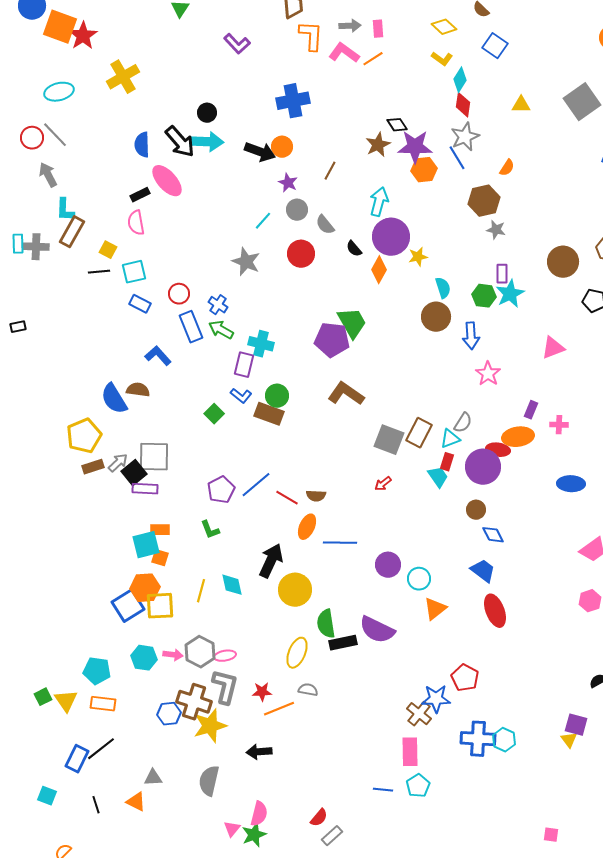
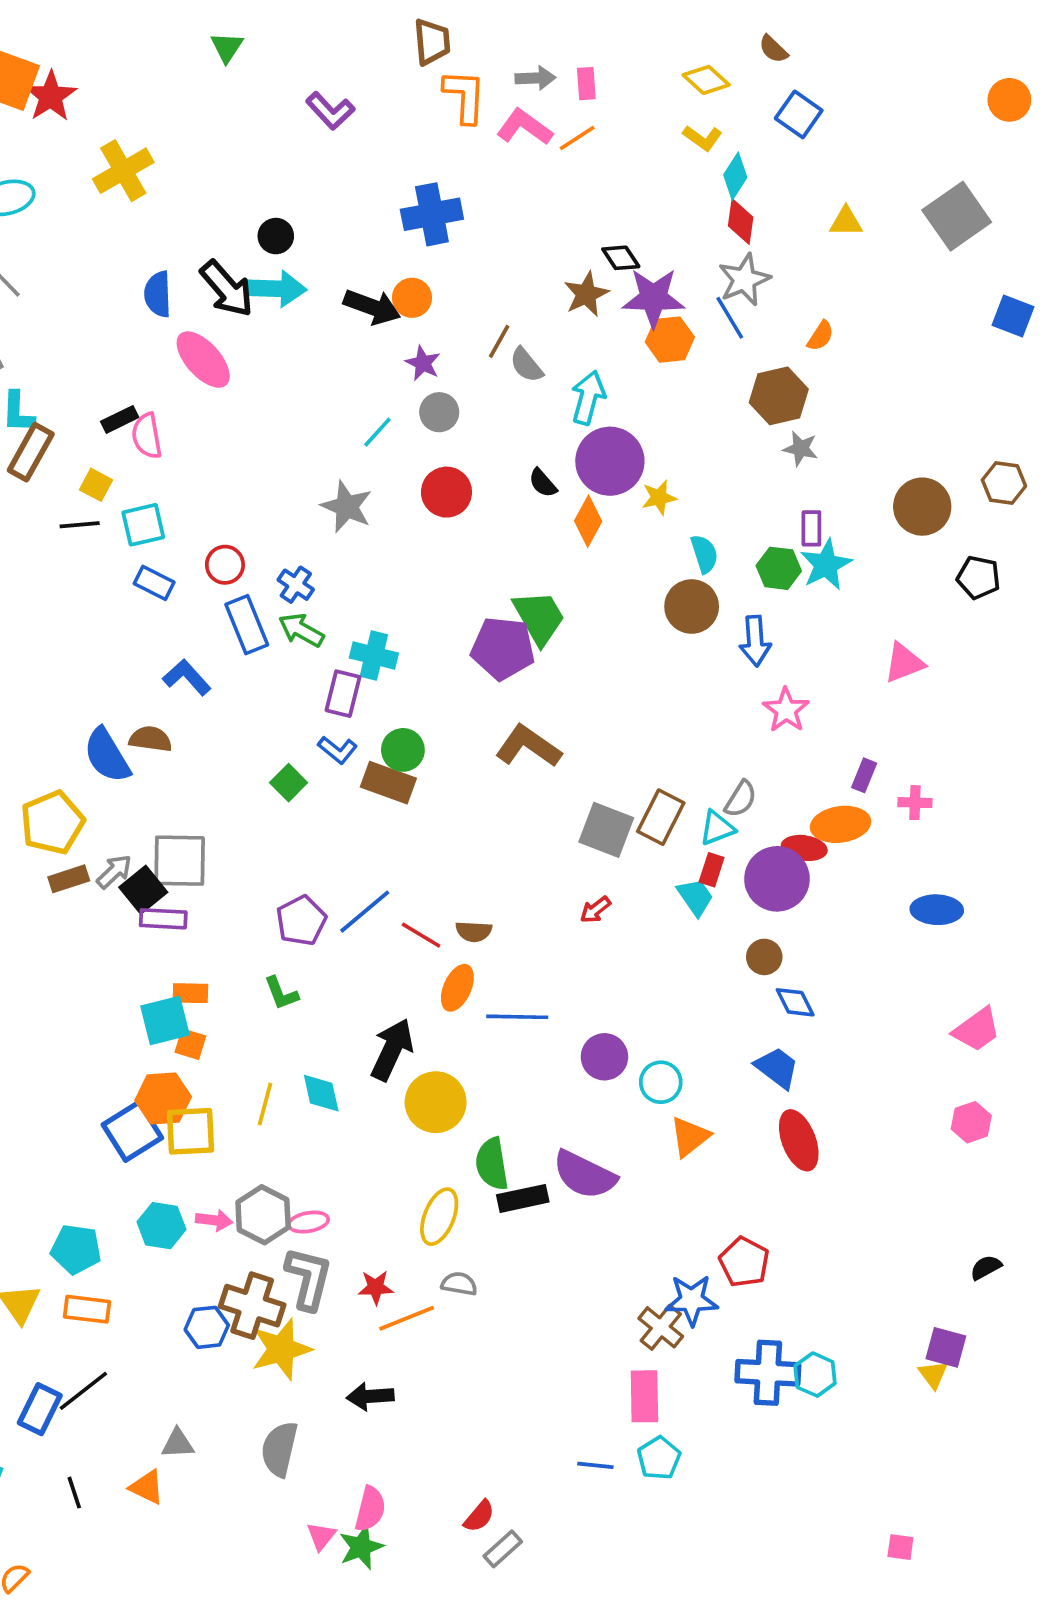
black rectangle: (140, 195) -> (120, 419), moved
gray semicircle: (325, 225) -> (526, 365), moved

